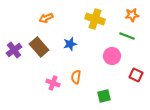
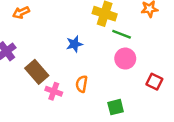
orange arrow: (46, 18) -> (21, 12), moved
green line: (127, 36) -> (122, 34), moved
brown rectangle: (39, 47) -> (37, 72), moved

